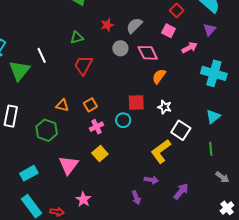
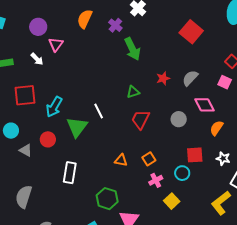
gray circle: (120, 48) -> (179, 119), moved
green hexagon: (47, 130) -> (107, 199), moved
yellow square: (100, 153) -> (172, 201), moved

